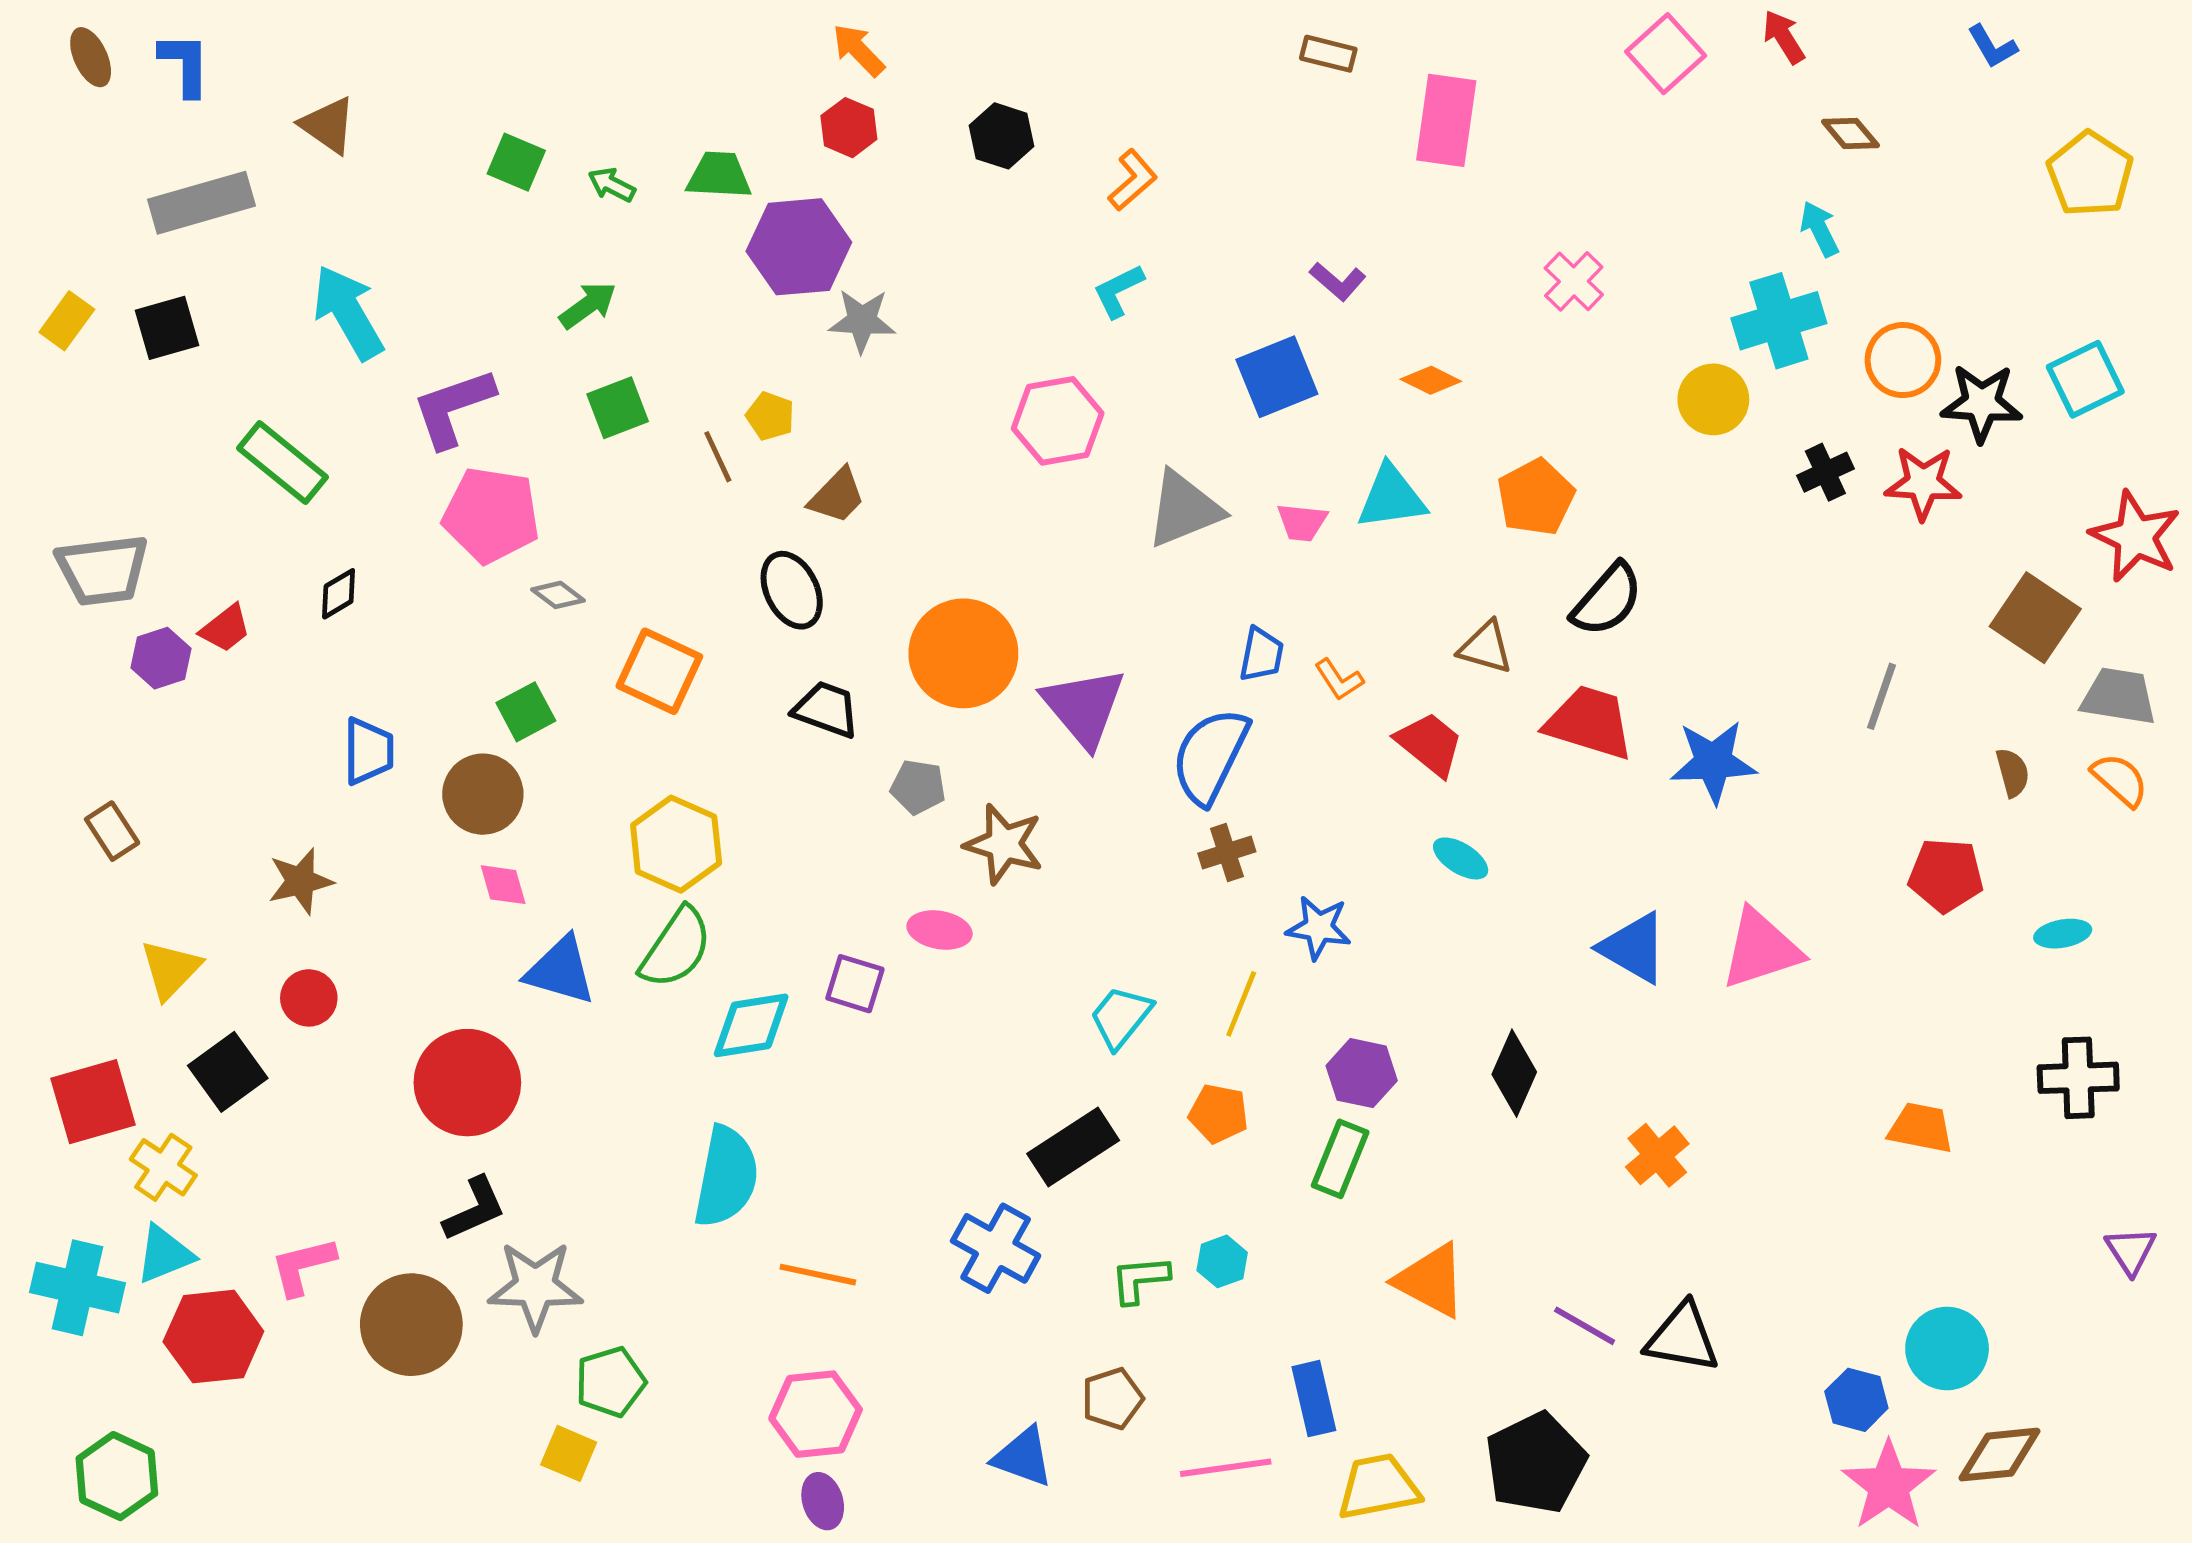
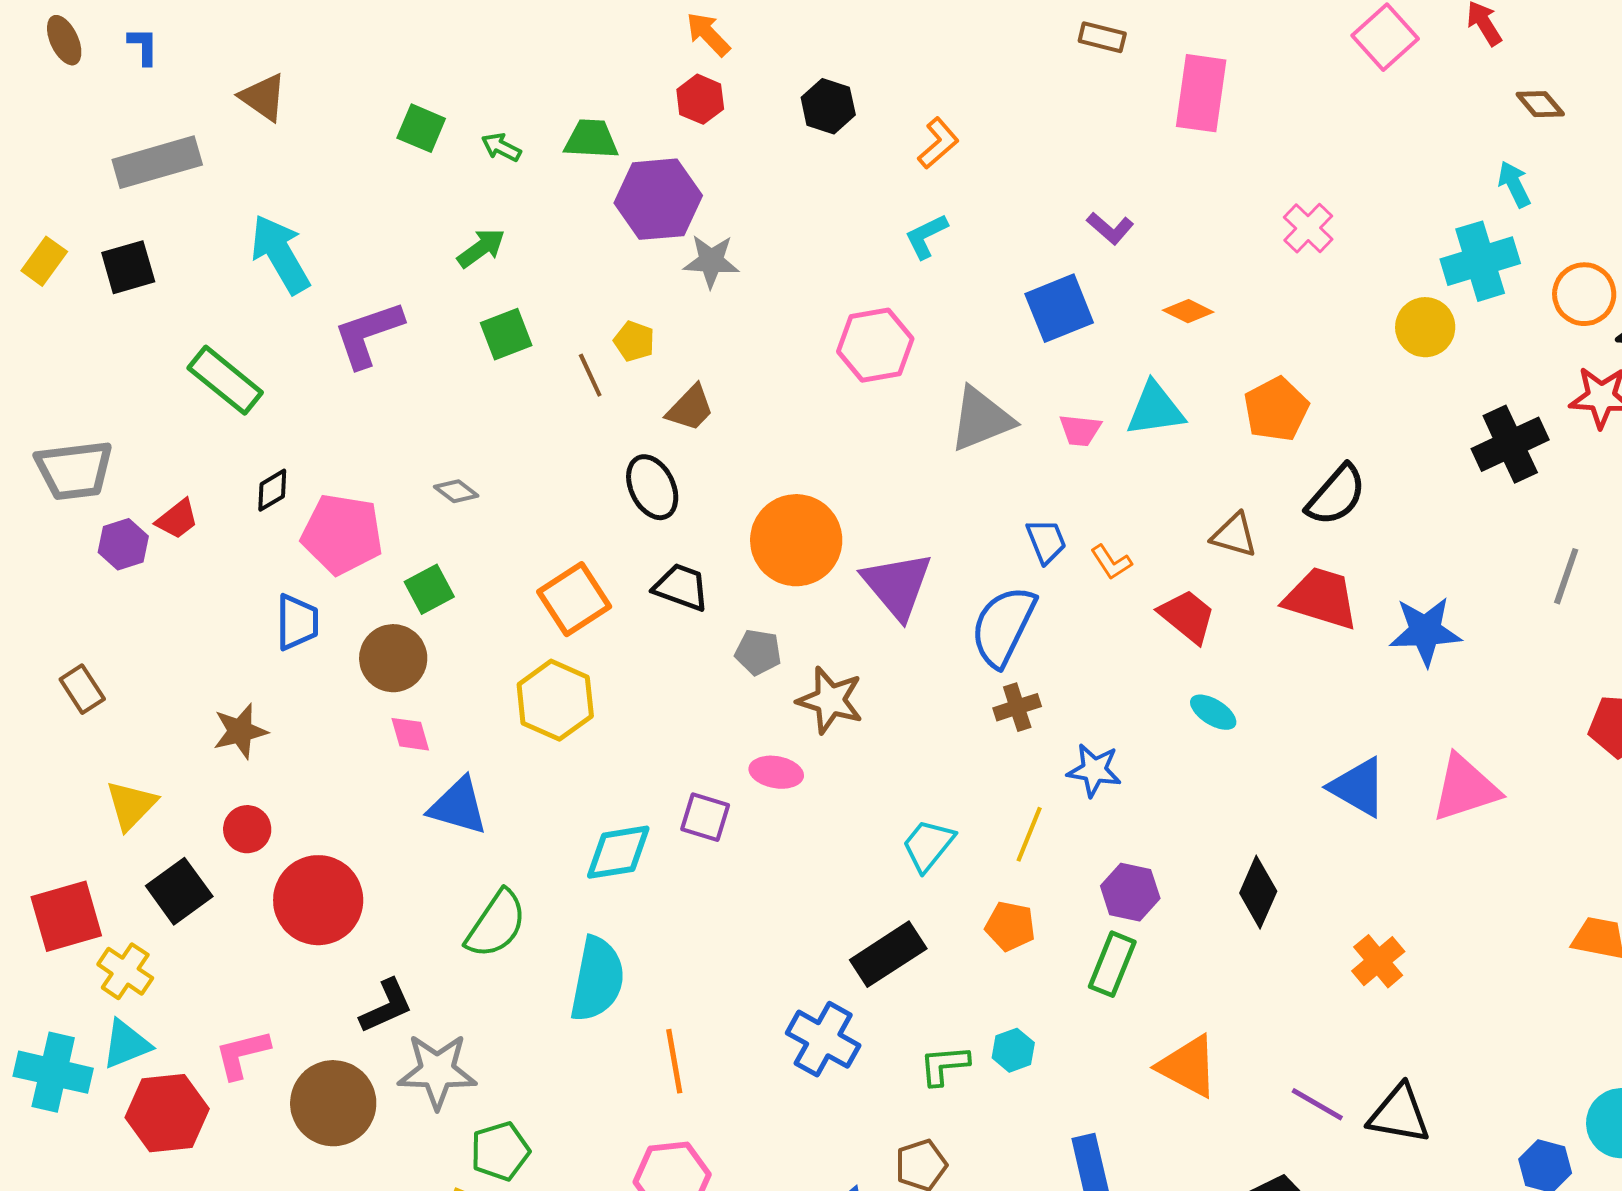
blue L-shape: (185, 64) -> (143, 46), size x0.7
black cross: (1825, 472) -> (1510, 444), moved, size x1.6
pink pentagon: (491, 515) -> (342, 534), moved
blue trapezoid: (1261, 655) -> (1046, 541), turned -33
orange square: (659, 671) -> (574, 599), moved, turned 32
green semicircle: (676, 948) -> (496, 924), moved
red circle: (467, 1083) -> (318, 900), moved
orange line: (818, 1275) -> (674, 1061), turned 68

